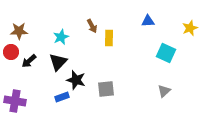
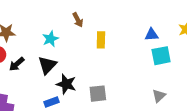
blue triangle: (148, 21) -> (152, 35), moved
brown arrow: (92, 26) -> (78, 20), moved
cyan square: (166, 53) -> (161, 56), turned -36

